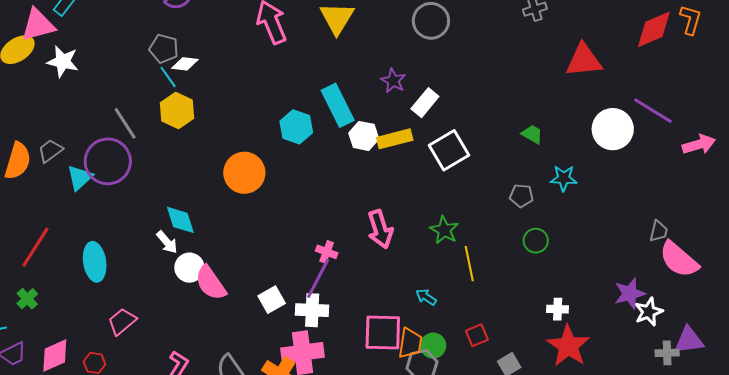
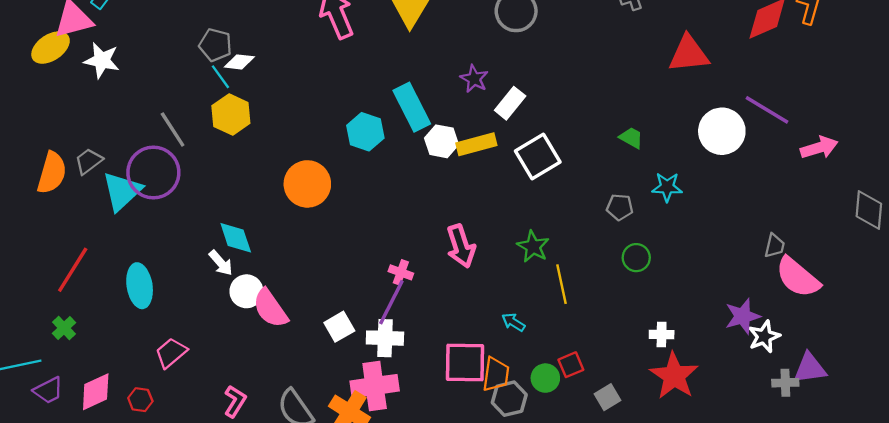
cyan triangle: (80, 178) -> (122, 191), size x1.4
green circle: (433, 346) -> (545, 378), moved

